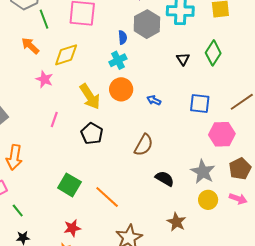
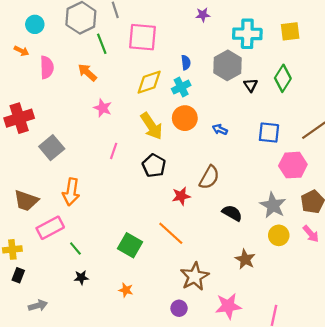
gray hexagon: (147, 24) -> (227, 65), moved
yellow diamond: (66, 55) -> (149, 82), moved
green square: (69, 185) -> (130, 245), moved
pink arrow: (238, 199) -> (311, 234), turned 30
red star: (72, 228) -> (181, 196), moved

